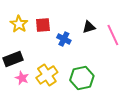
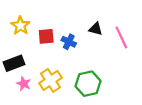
red square: (43, 25) -> (46, 36), moved
black triangle: (89, 27) -> (96, 29), turned 32

